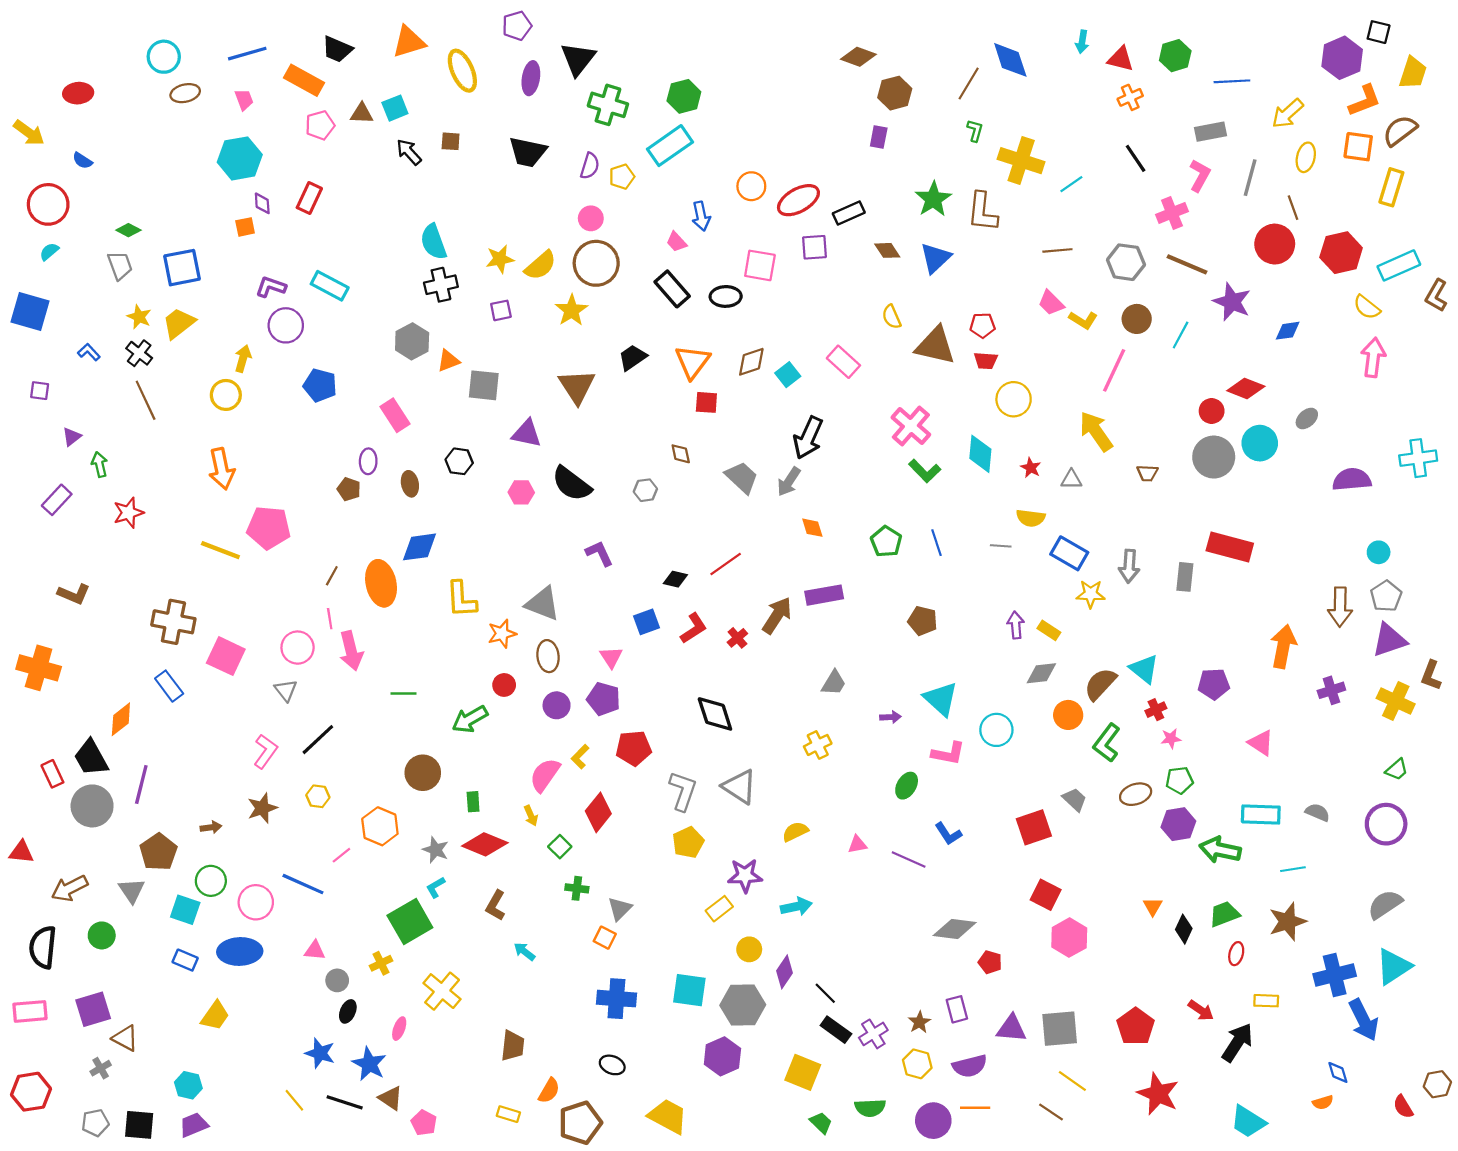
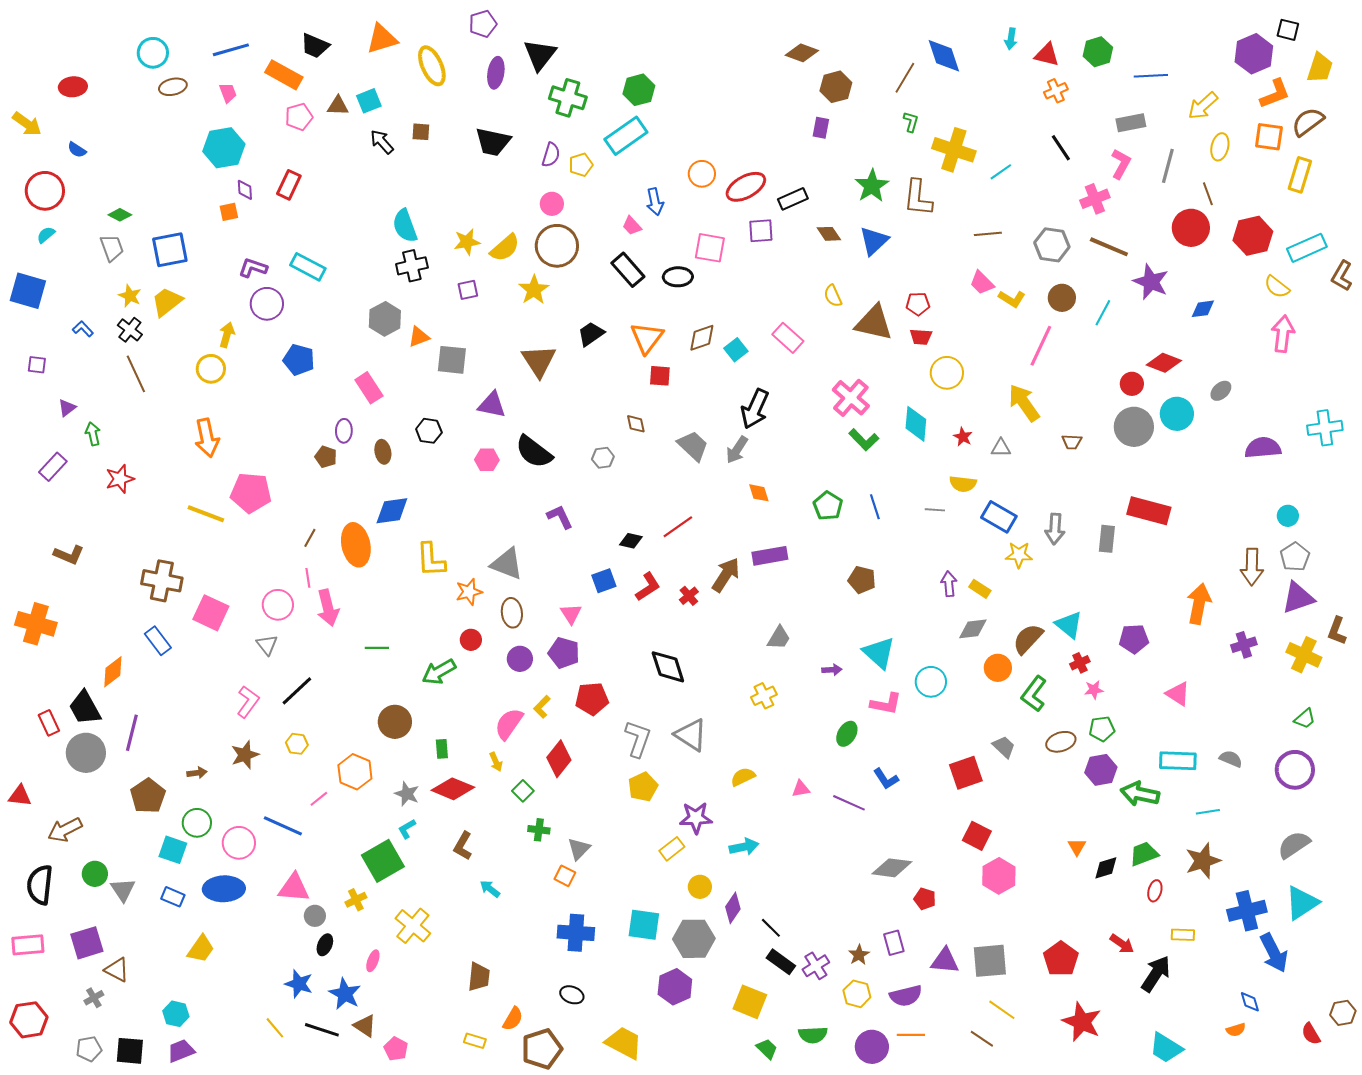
gray triangle: (132, 890) -> (123, 890), moved
black diamond: (1184, 929) -> (1106, 868), turned 48
pink triangle: (315, 950) -> (294, 888), size x1.6

